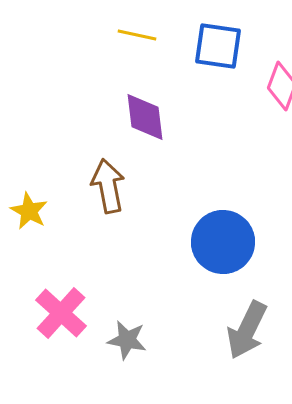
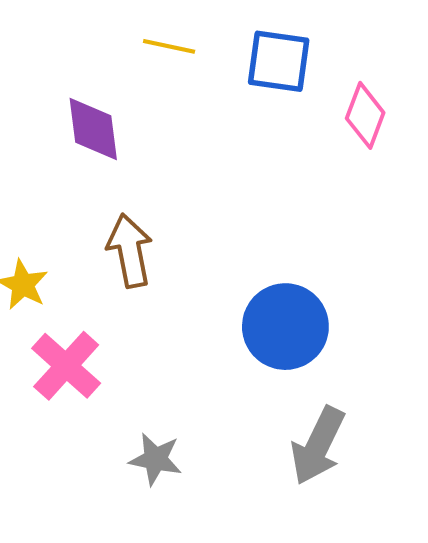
purple diamond: (145, 117) -> (93, 129), moved
pink cross: (61, 313) -> (66, 366), moved

